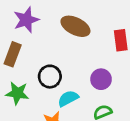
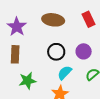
black circle: (50, 77) -> (56, 52), moved

